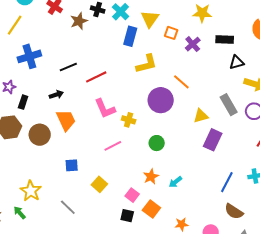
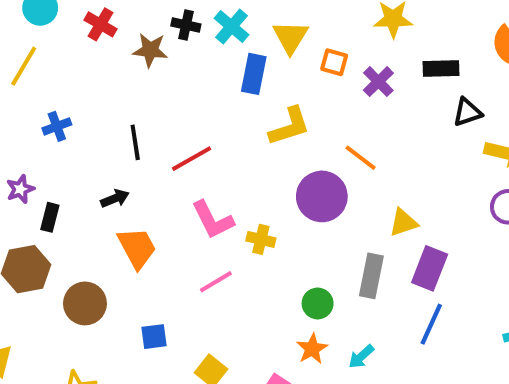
brown star: (79, 21) -> (150, 50), turned 30
blue cross: (29, 56) -> (57, 126), size x0.6
black line: (68, 67) -> (135, 142), turned -72
gray rectangle: (229, 105) -> (371, 276), moved, turned 45
brown circle: (40, 135) -> (85, 303), moved
green circle: (157, 143) -> (318, 303), moved
pink line: (113, 146) -> (216, 282), moved
blue line: (227, 182) -> (431, 324), moved

